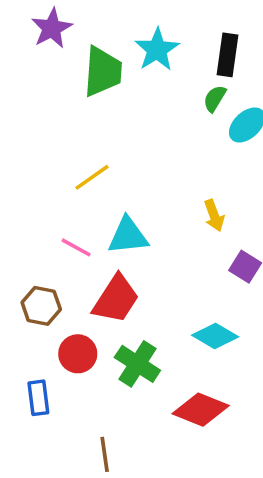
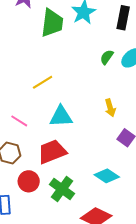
green semicircle: (215, 99) -> (107, 57), moved
pink line: (76, 247) -> (19, 121), moved
red trapezoid: (116, 299) -> (52, 152), turned -148

